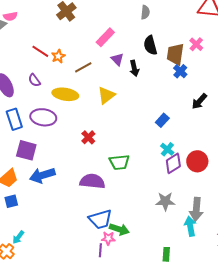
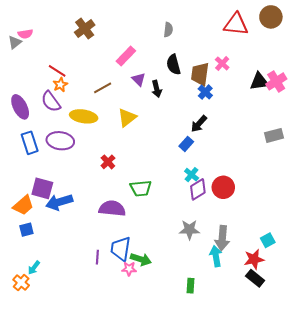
orange star: (58, 56) -> (60, 85), moved
purple semicircle: (34, 80) -> (51, 102), size x1.5
black arrow: (199, 101) -> (199, 124), moved
purple square: (26, 150) -> (42, 188), moved
blue trapezoid: (100, 219) -> (121, 249), turned 115
purple line: (100, 250) -> (97, 257), moved

